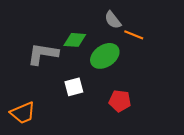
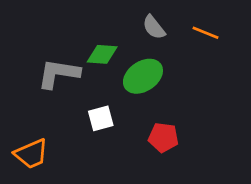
orange line: (134, 35) -> (206, 33), moved

